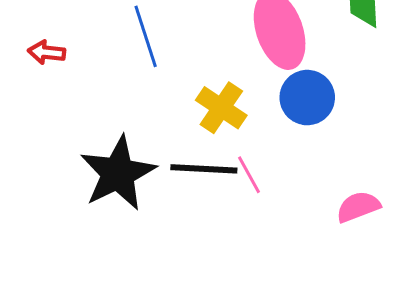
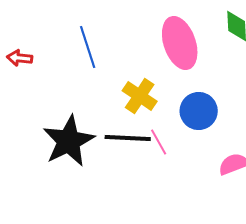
blue circle: (307, 98) -> (199, 111), moved

